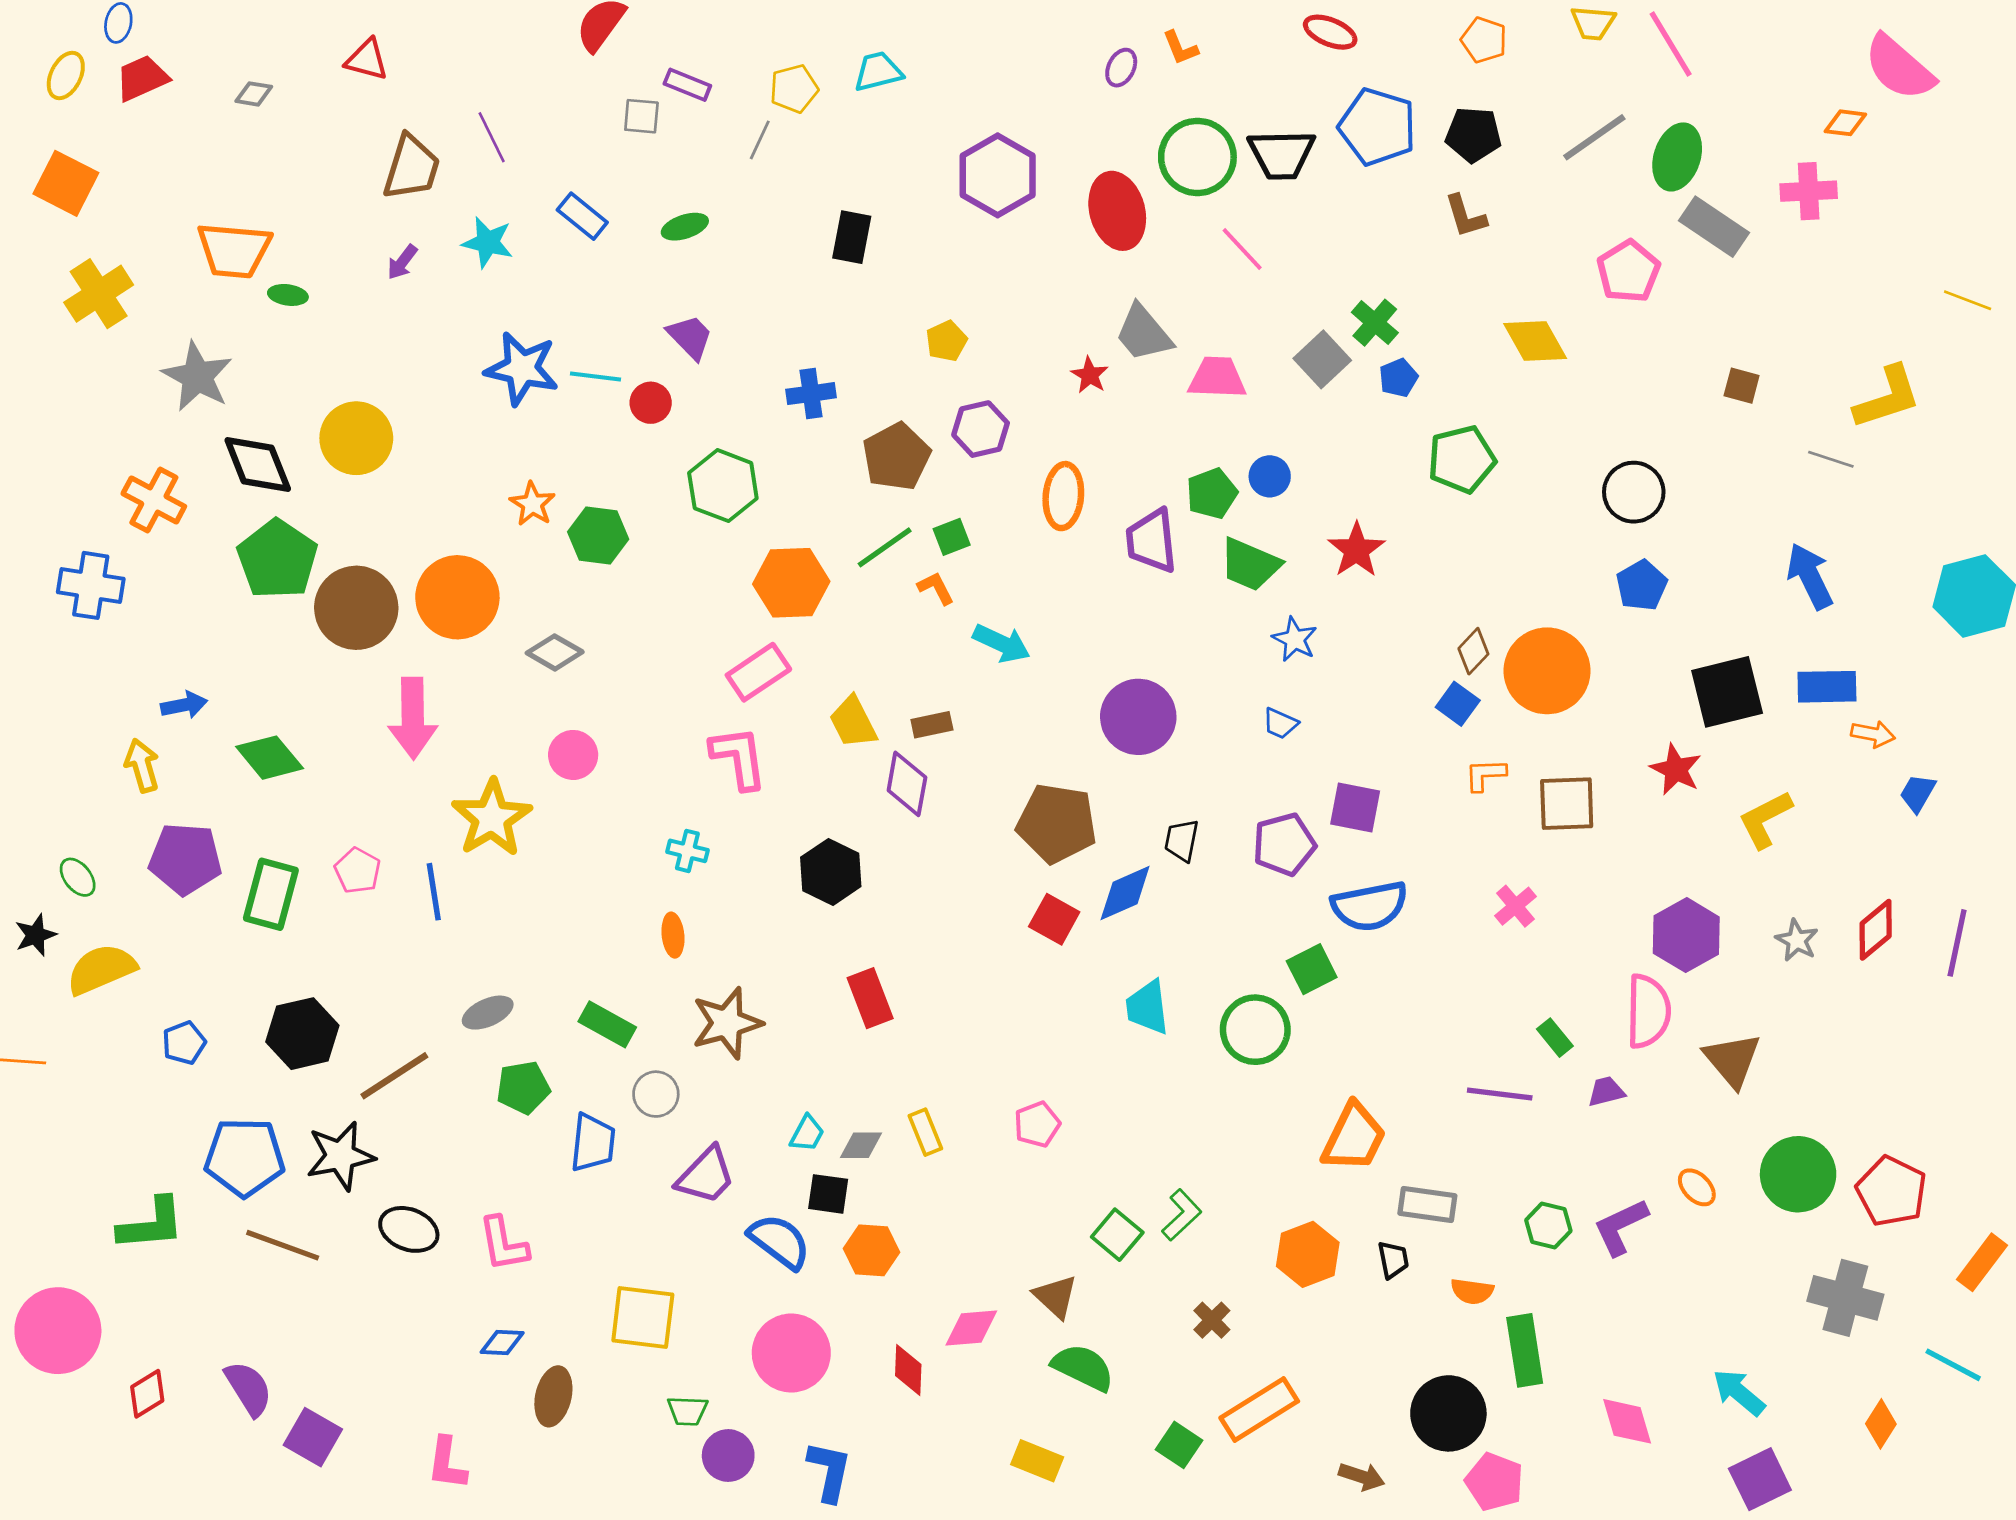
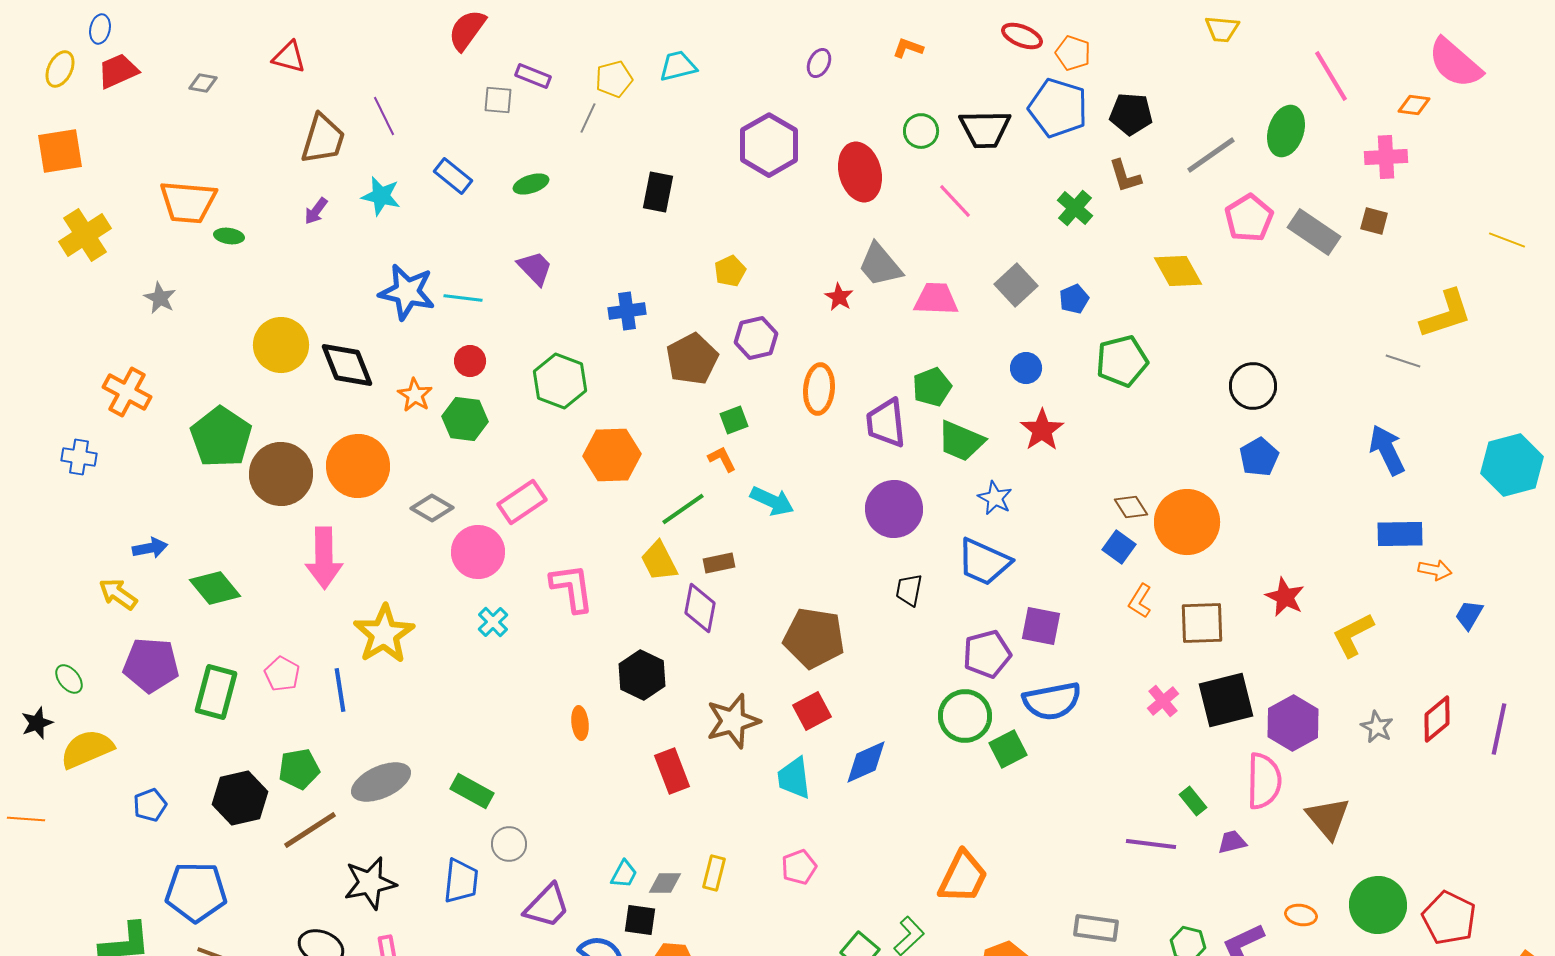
orange pentagon: (1484, 40) -> (1073, 53), moved
pink line: (1671, 44) -> (1331, 76), moved
orange L-shape: (1180, 48) -> (908, 48), turned 132
purple ellipse: (1121, 68) -> (819, 63), moved
gray line: (1594, 137) -> (1211, 155), moved
green circle: (1197, 157) -> (921, 131), size x0.6
orange square: (66, 183) -> (60, 151), turned -36
gray rectangle: (1714, 227) -> (1314, 232), moved
green cross: (1375, 323) -> (1075, 208), moved
gray star: (197, 376) -> (160, 298), size x0.6
brown square: (1742, 386) -> (1374, 221), moved
red circle: (651, 403) -> (470, 361), moved
black diamond: (258, 465) -> (347, 365), moved
blue circle: (1270, 476) -> (1026, 368), moved
green line: (885, 547) -> (683, 509), moved
blue cross: (91, 585) -> (79, 457), size x0.7
brown diamond: (1473, 651) -> (1131, 507), turned -76
pink rectangle: (758, 672) -> (522, 502), moved
black square: (1727, 692) -> (1226, 700), moved
purple circle: (1138, 717) -> (894, 509), moved
blue trapezoid: (1280, 723) -> (984, 562), size x2.0
pink circle: (573, 755) -> (478, 552), moved, size x1.4
yellow arrow: (142, 765) -> (118, 594), turned -39
orange L-shape: (1485, 775) -> (1140, 601), turned -56
black trapezoid: (1182, 840) -> (909, 590), moved
cyan cross: (687, 851) -> (493, 622), moved, turned 32
blue diamond: (1125, 893) -> (866, 762), moved
red square: (1054, 919) -> (812, 711), turned 33
orange ellipse: (673, 935) -> (580, 723), moved
cyan trapezoid: (1147, 1007) -> (794, 778), moved
gray ellipse: (488, 1013) -> (381, 782), size x1.5
brown star: (727, 1023) -> (733, 721), moved
green circle: (1255, 1030) -> (965, 716), moved
green pentagon: (523, 1087) -> (299, 769), moved
yellow rectangle: (925, 1132) -> (714, 873), turned 36
orange trapezoid: (1354, 1137) -> (963, 877), moved
black star: (340, 1156) -> (370, 883), moved
orange ellipse: (1697, 1187) -> (1301, 915), turned -36

